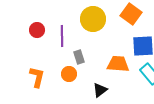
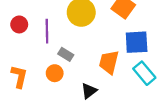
gray rectangle: (79, 57) -> (66, 54), turned -40
orange trapezoid: (118, 64) -> (109, 62), turned -80

